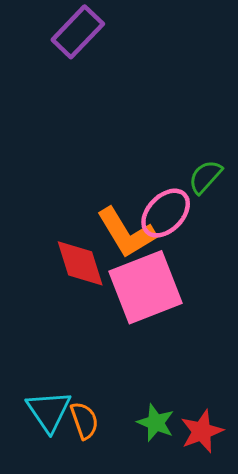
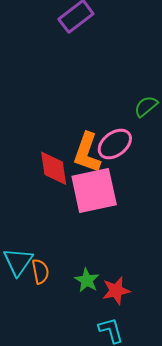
green semicircle: (205, 177) -> (146, 106), moved
orange L-shape: (126, 233) -> (87, 153), turned 42

